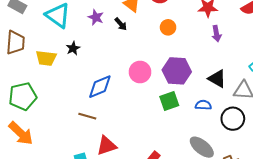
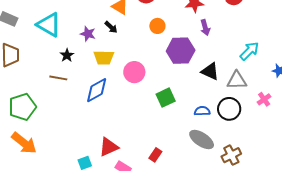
purple star: (96, 17) -> (88, 34), moved
yellow trapezoid: (46, 58) -> (104, 58), moved
purple hexagon: (177, 71) -> (181, 51), moved
blue semicircle: (203, 105) -> (202, 111), moved
brown line: (87, 116) -> (58, 78), moved

